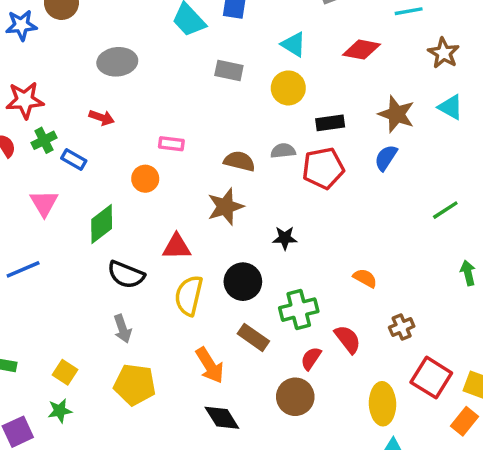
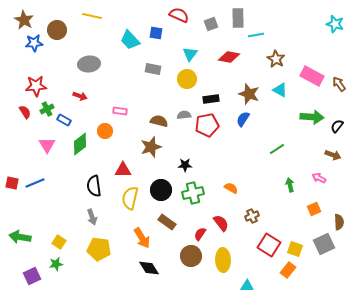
cyan triangle: (294, 44) -> (190, 54), turned 35
green diamond: (102, 224) -> (80, 144), moved
black semicircle: (126, 275) -> (94, 186), turned 60
green cross: (299, 310) -> (193, 193), moved
yellow ellipse: (382, 404) -> (223, 260), moved

